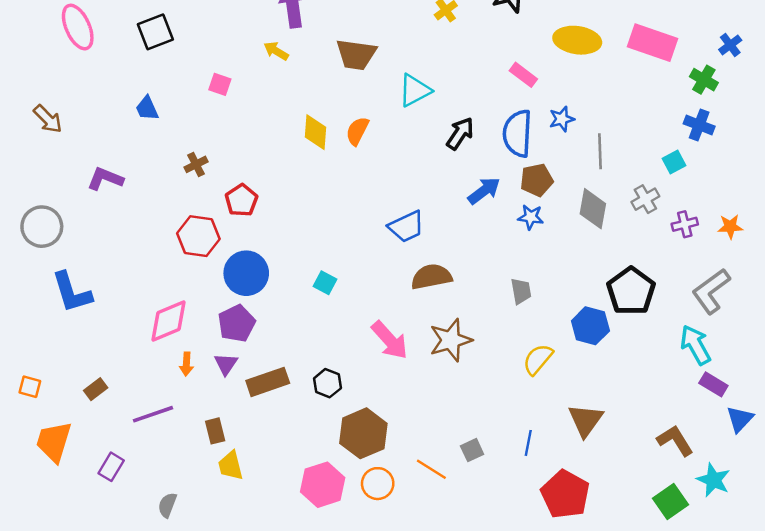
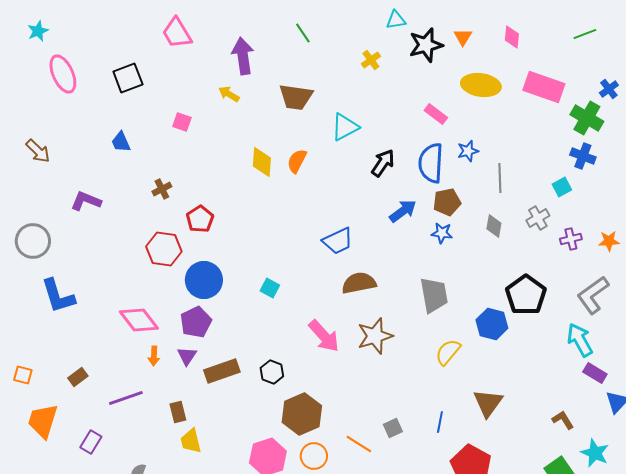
green cross: (704, 80) -> (587, 118), size x1.4
gray diamond: (593, 209) -> (494, 226), size x0.7
gray trapezoid: (521, 291) -> (434, 295), size x1.6
pink diamond: (169, 321) -> (139, 320), turned 75
brown L-shape: (675, 441) -> (563, 420), size x0.7

